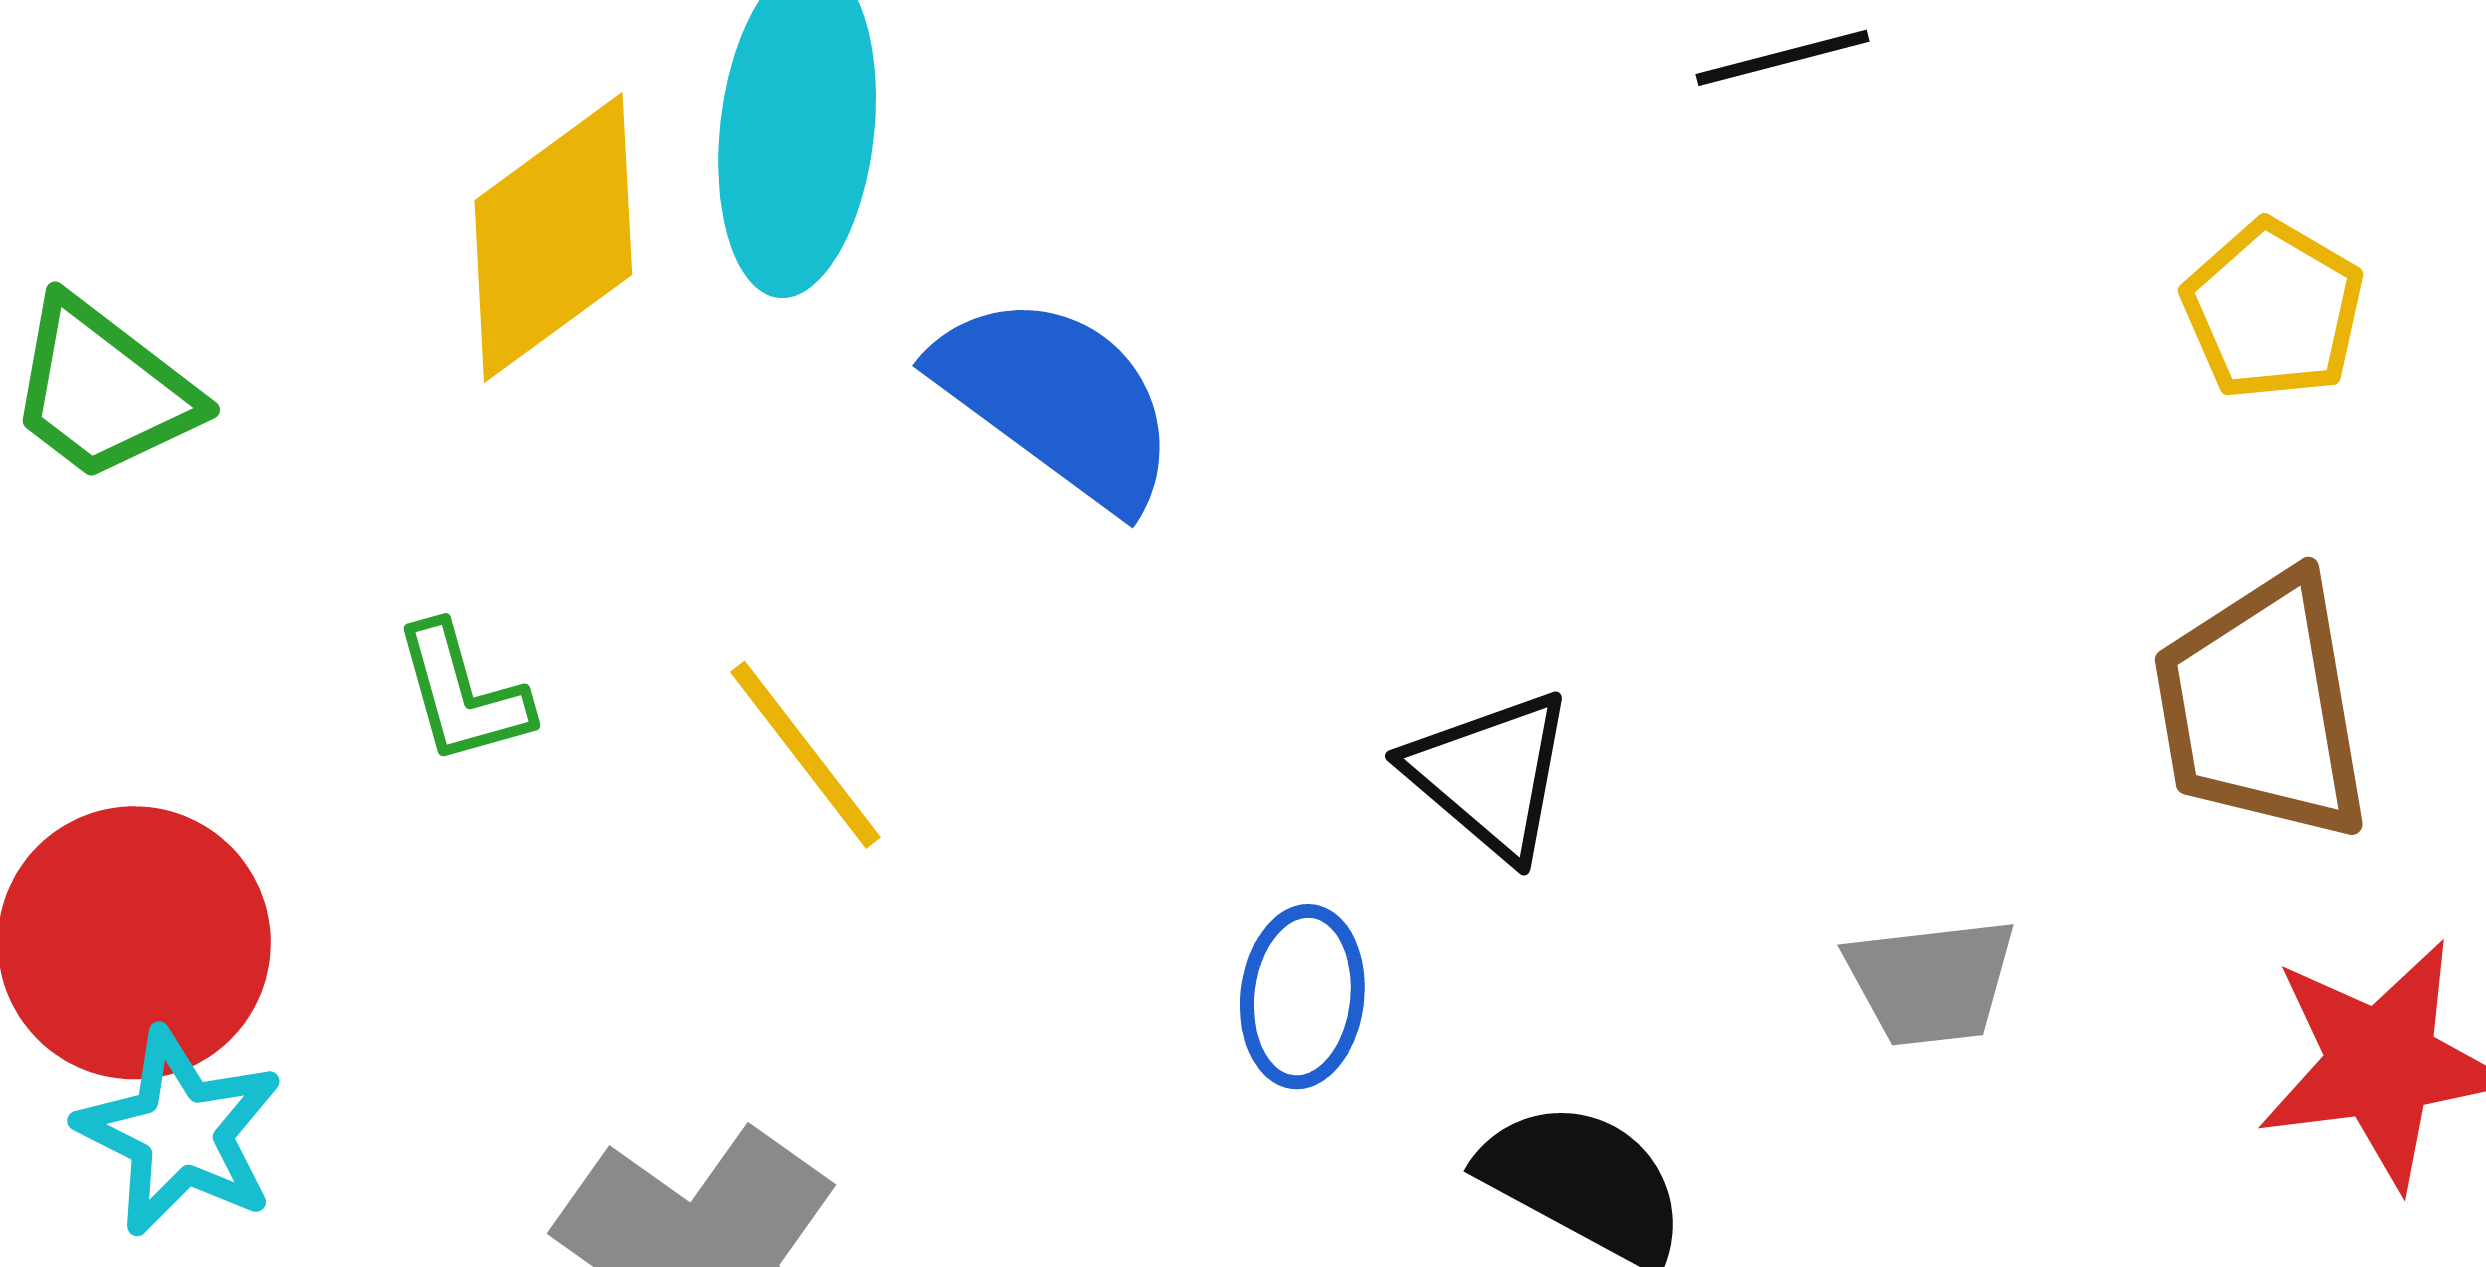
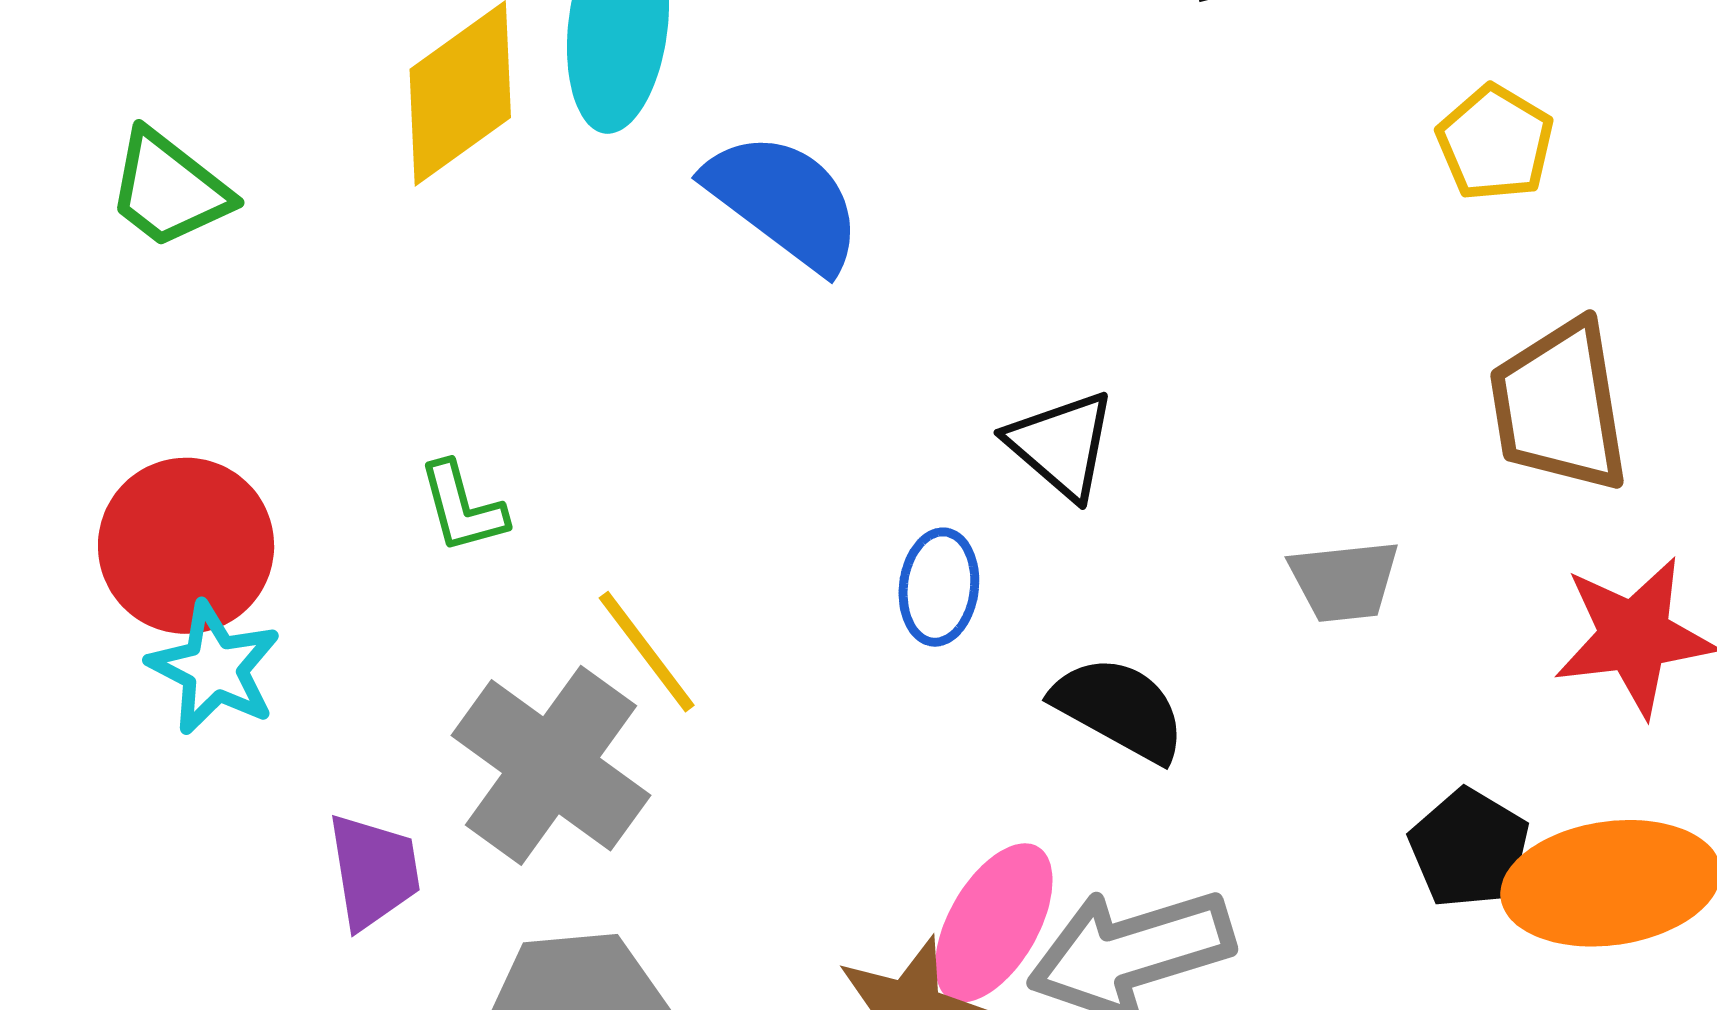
yellow pentagon: (2273, 310) -> (1495, 143), moved
green L-shape: (462, 694) -> (462, 507), moved
yellow line: (805, 755) -> (647, 652), moved

